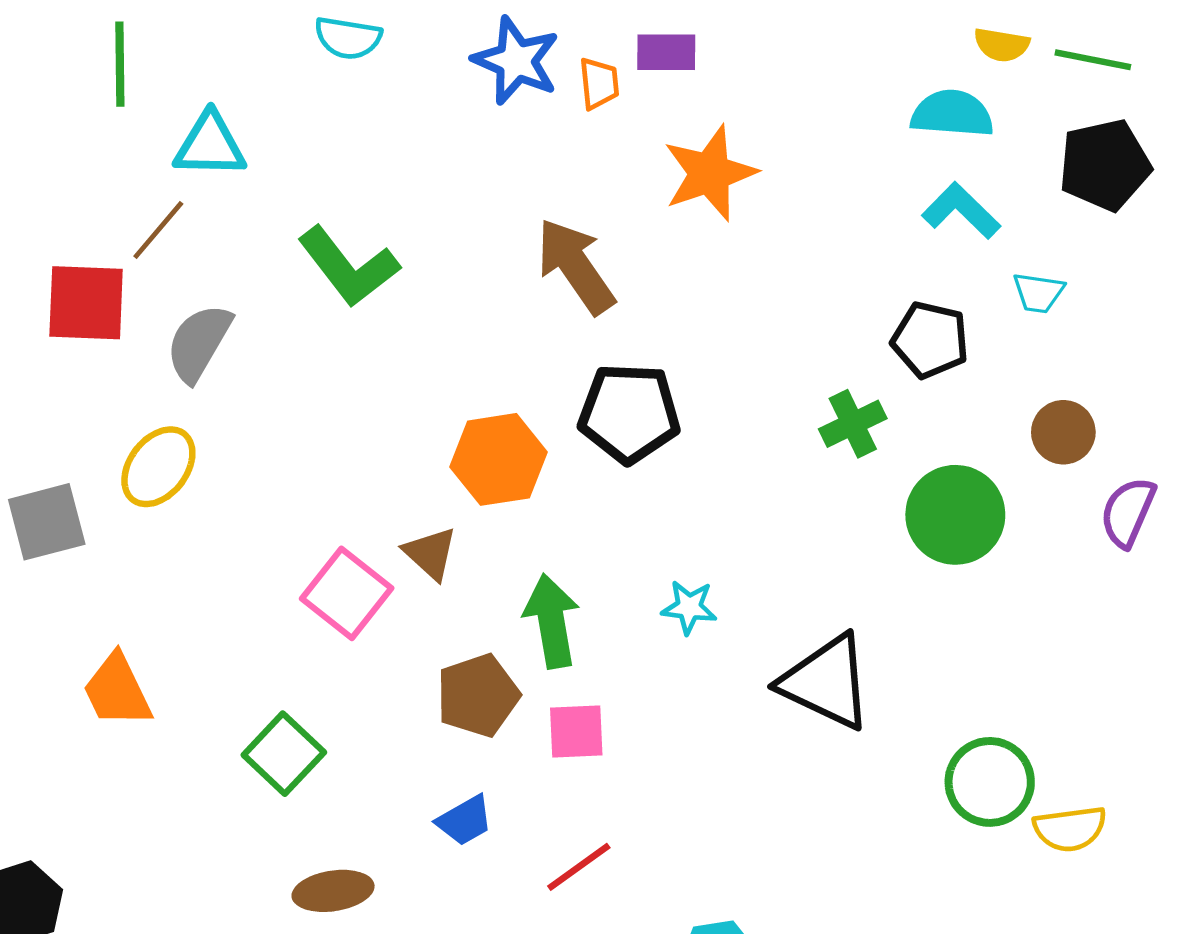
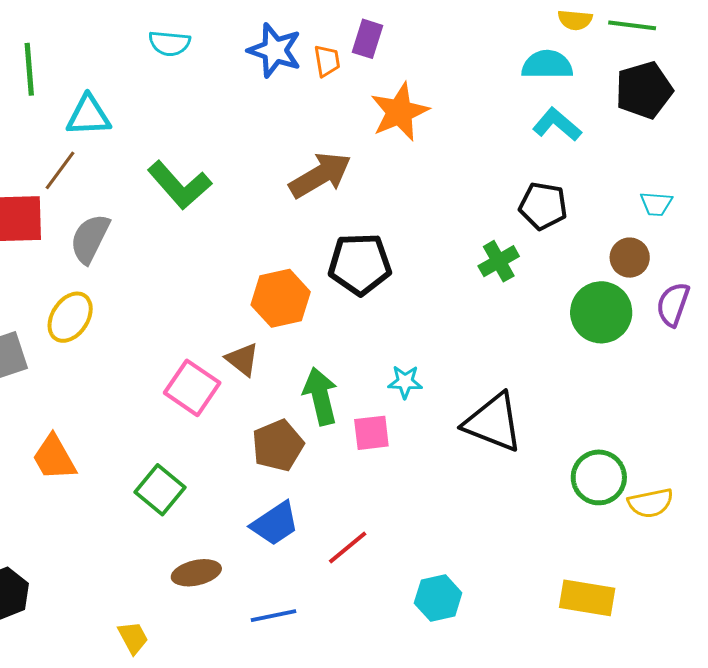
purple rectangle: (666, 52) -> (367, 39), turned -69
brown arrow: (576, 266) -> (320, 175), turned 98
cyan trapezoid: (1038, 293) -> (656, 204), moved
green circle: (955, 515) -> (601, 312), moved
pink square: (576, 732) -> (371, 433), moved
blue trapezoid: (465, 820) -> (275, 524), size x1.4

